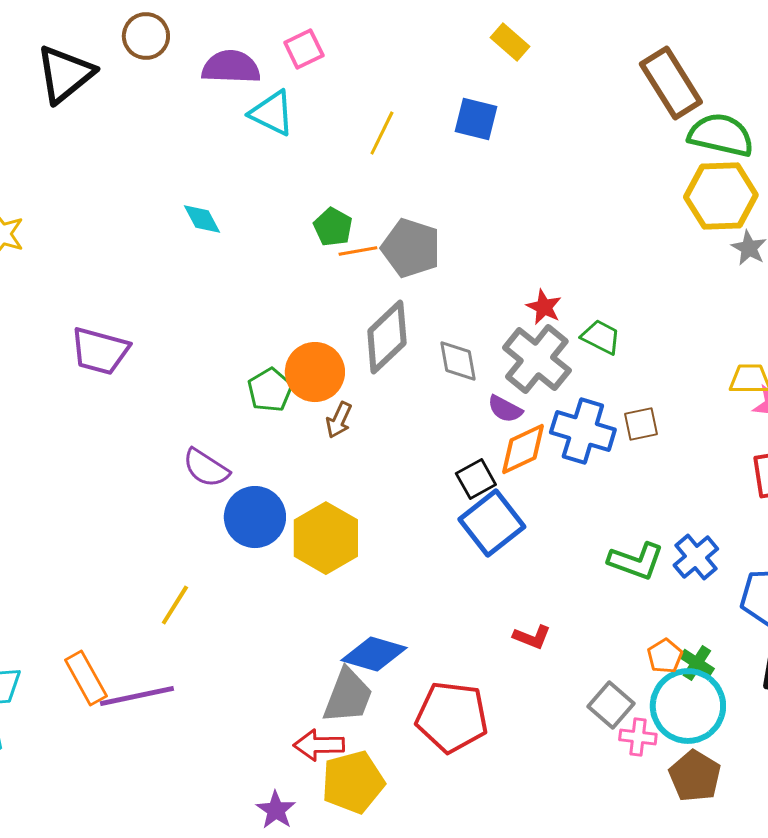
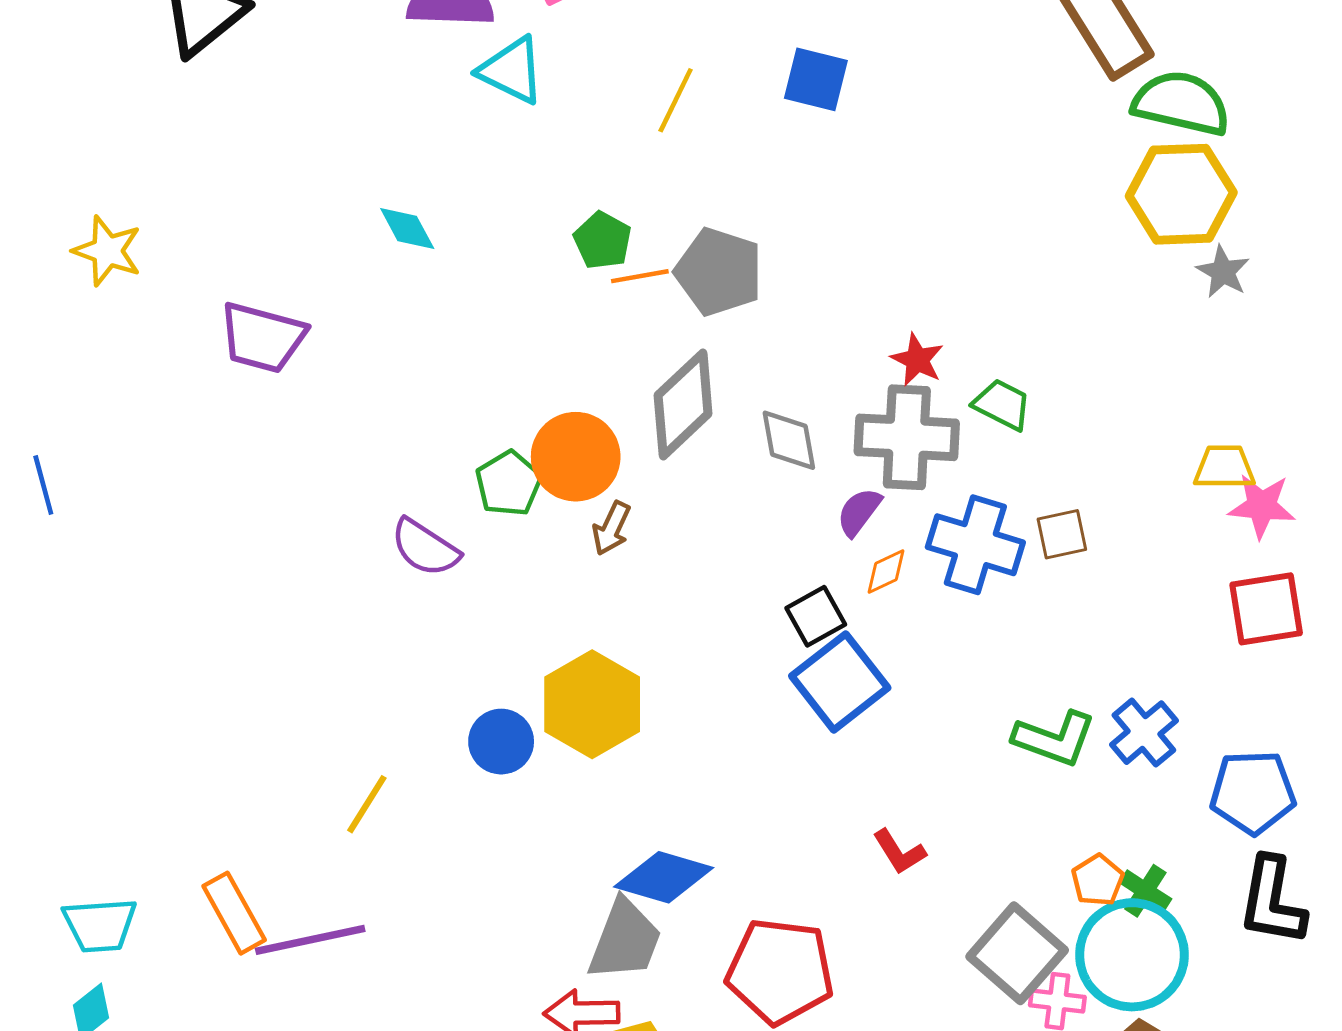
purple trapezoid: (100, 351) -> (262, 337), moved
gray cross: (537, 359) -> (907, 437), turned -36
purple semicircle: (505, 409) -> (859, 512), turned 99
orange diamond: (523, 449) -> (886, 572), size x0.6
purple semicircle: (206, 468) -> (425, 548), moved
blue circle: (255, 517) -> (501, 742), moved, size x0.7
red L-shape: (532, 637) -> (899, 852), turned 36
gray square: (611, 705) -> (1017, 953), size x1.4

